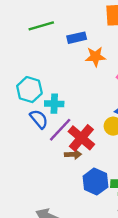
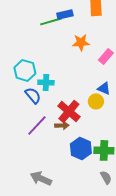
green line: (41, 26) -> (51, 21), moved
blue rectangle: (77, 38) -> (65, 14), moved
purple line: (60, 130) -> (37, 125), moved

